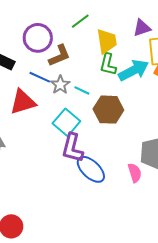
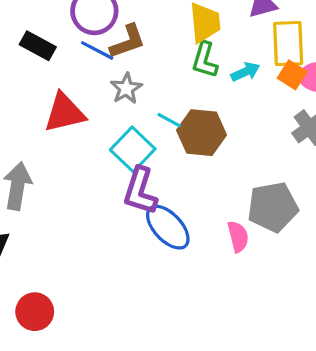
cyan arrow: (134, 70) -> (245, 72), size x0.6
blue line: (40, 77) -> (97, 50), moved
cyan line: (82, 90) -> (169, 120), moved

